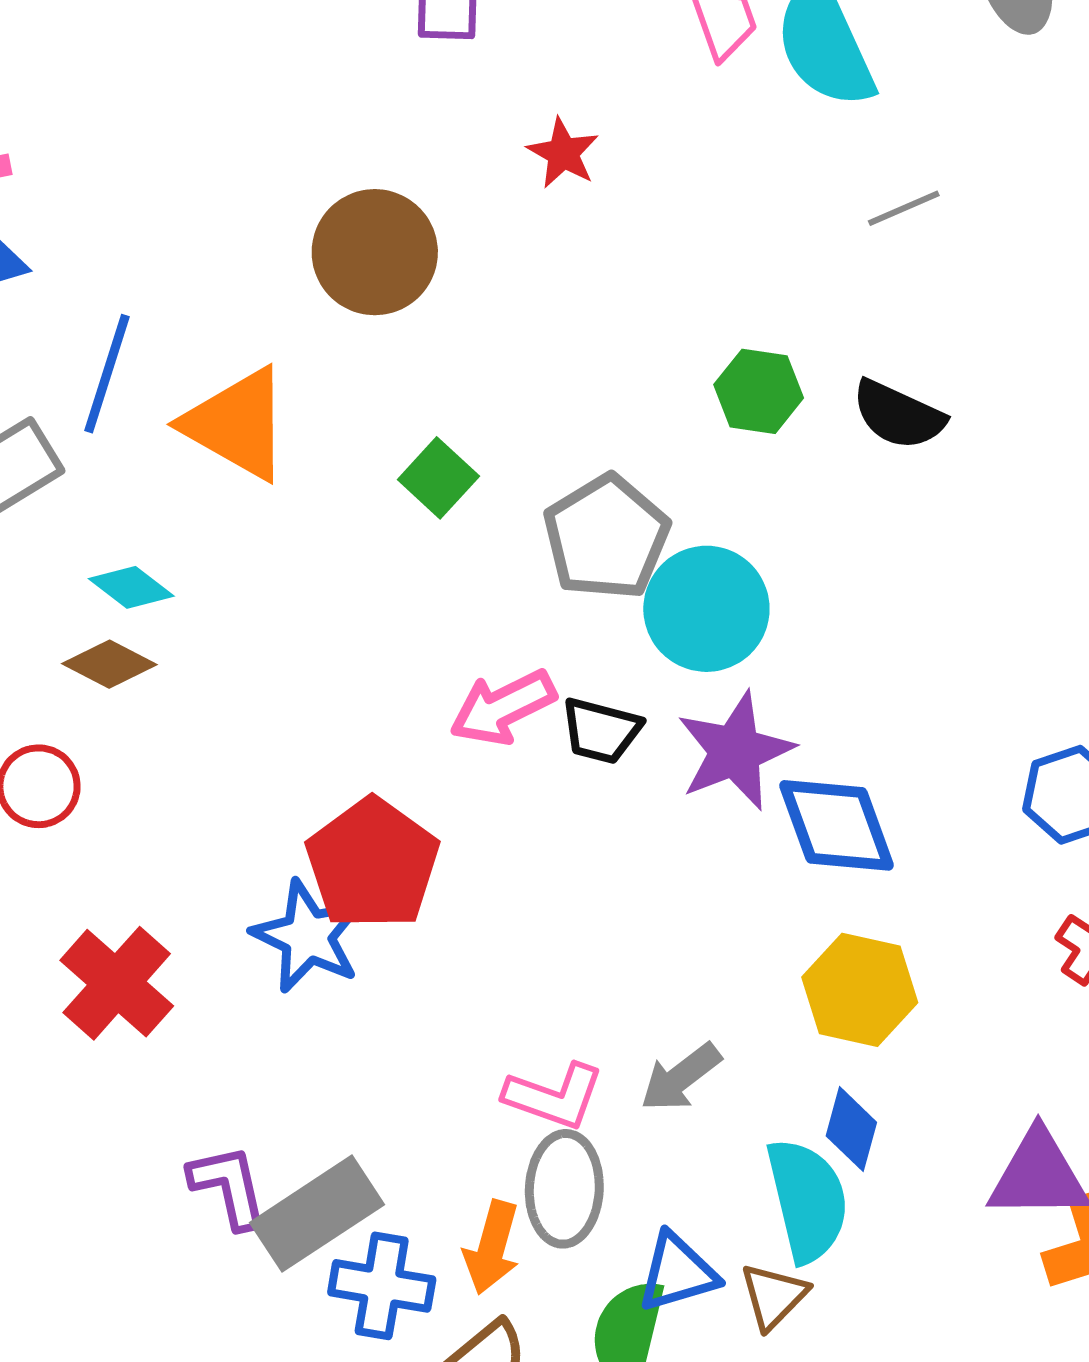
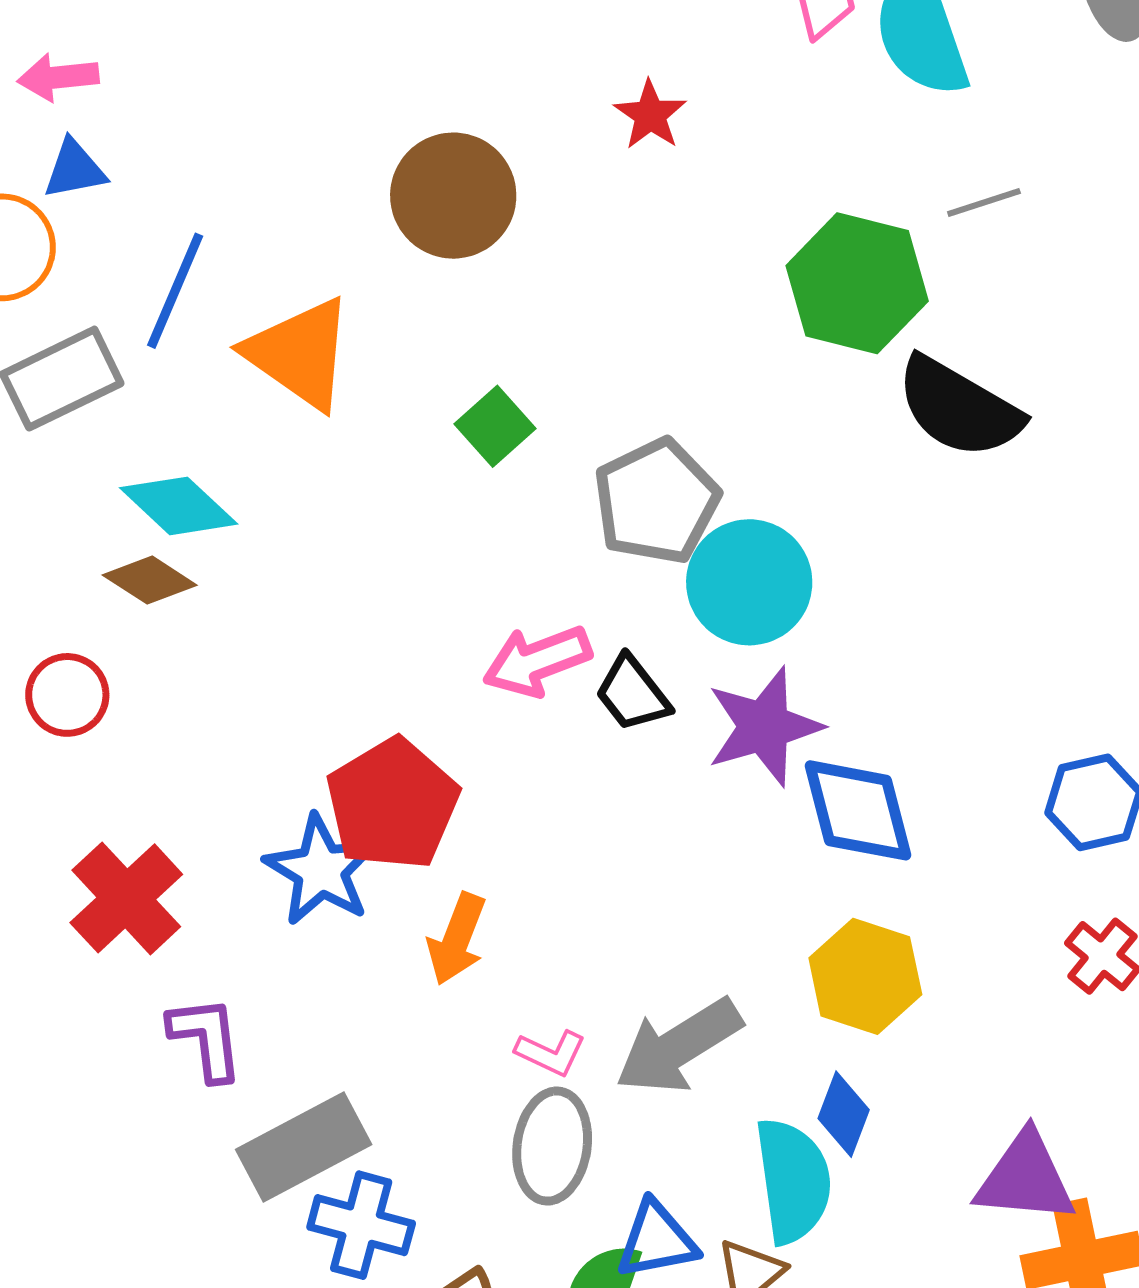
green hexagon: (759, 391) -> (857, 283), moved, size x1.6
black semicircle: (898, 415) -> (959, 408), size x1.4
cyan diamond: (131, 587) -> (179, 506), size x1.4
black trapezoid: (601, 731) -> (633, 694), turned 32
gray arrow: (681, 1077) -> (679, 1046), size x1.5
pink L-shape: (554, 1096) -> (551, 1053), size x0.7
purple L-shape: (228, 1187) -> (206, 1038), moved
orange arrow: (492, 1247) -> (457, 939), moved

